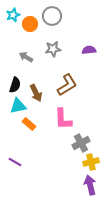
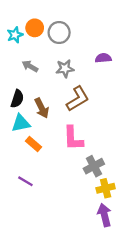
cyan star: (13, 15) -> (15, 35), moved
gray circle: (52, 16) -> (59, 33), moved
gray star: (53, 49) -> (65, 69), moved
purple line: (15, 162) -> (25, 181), moved

